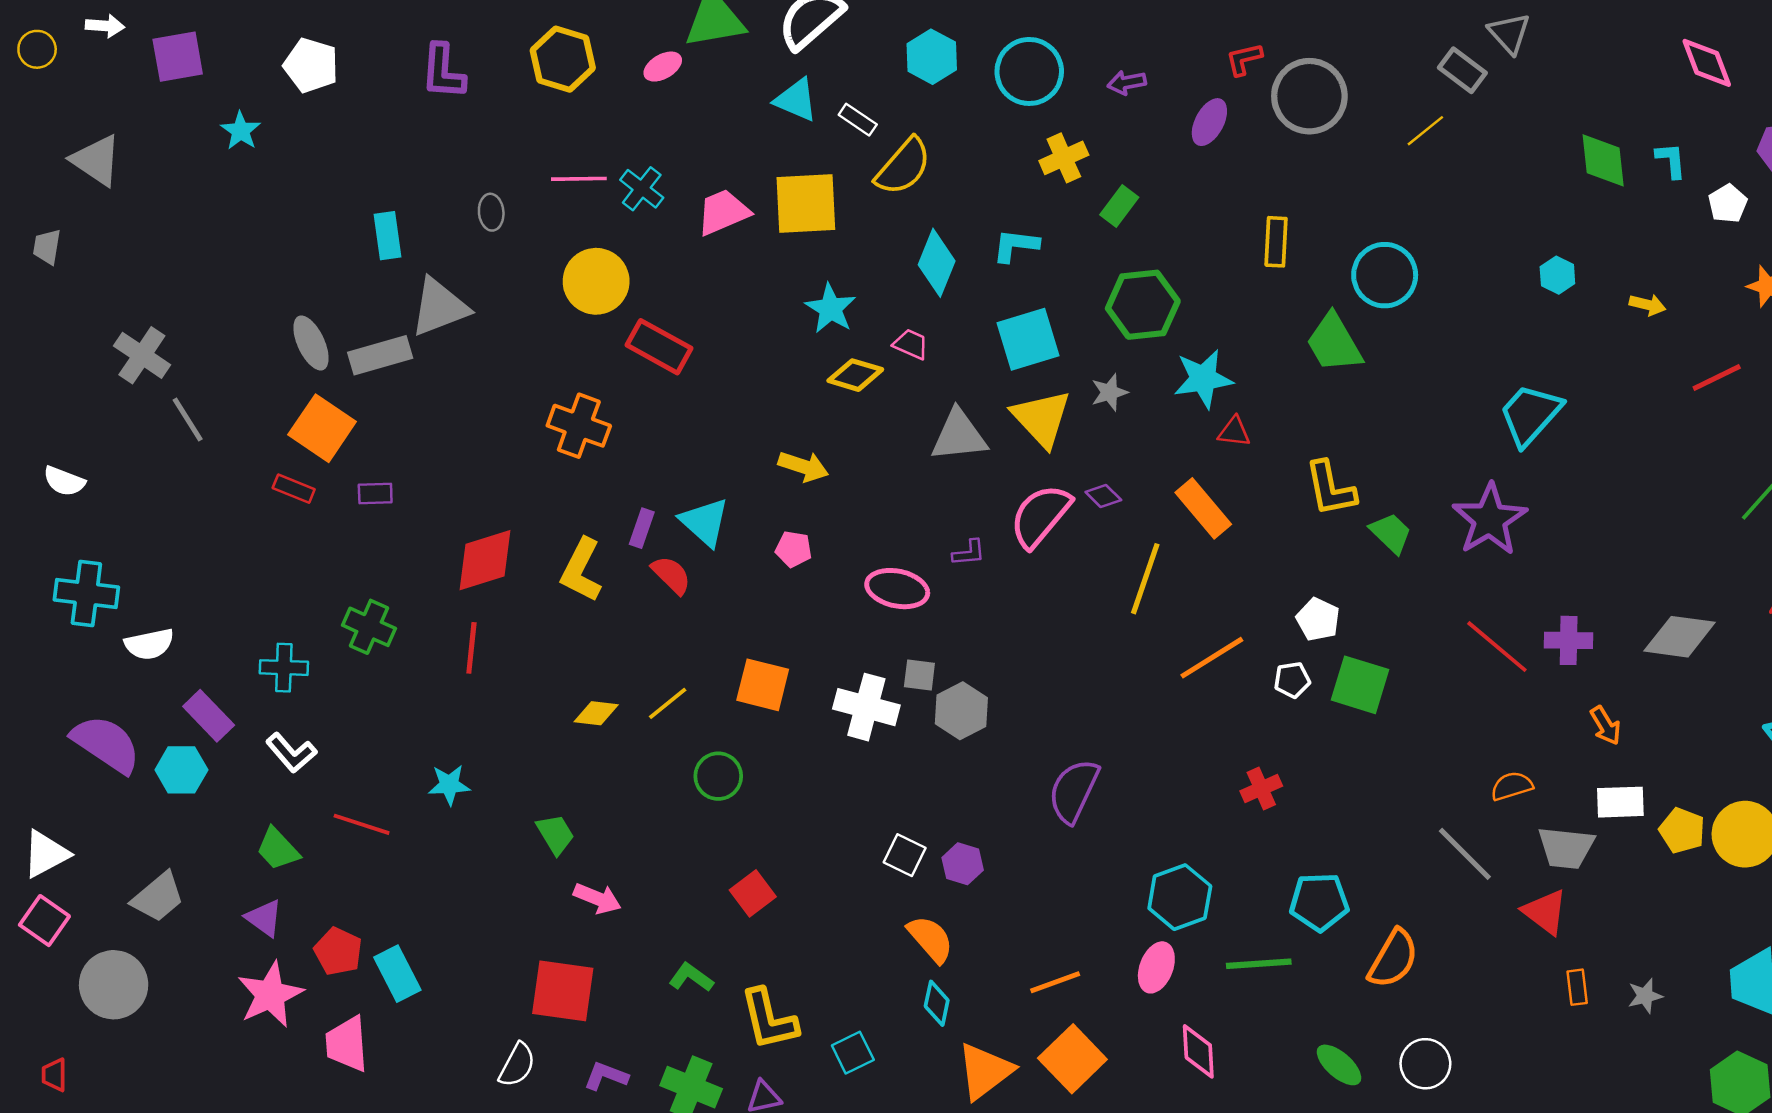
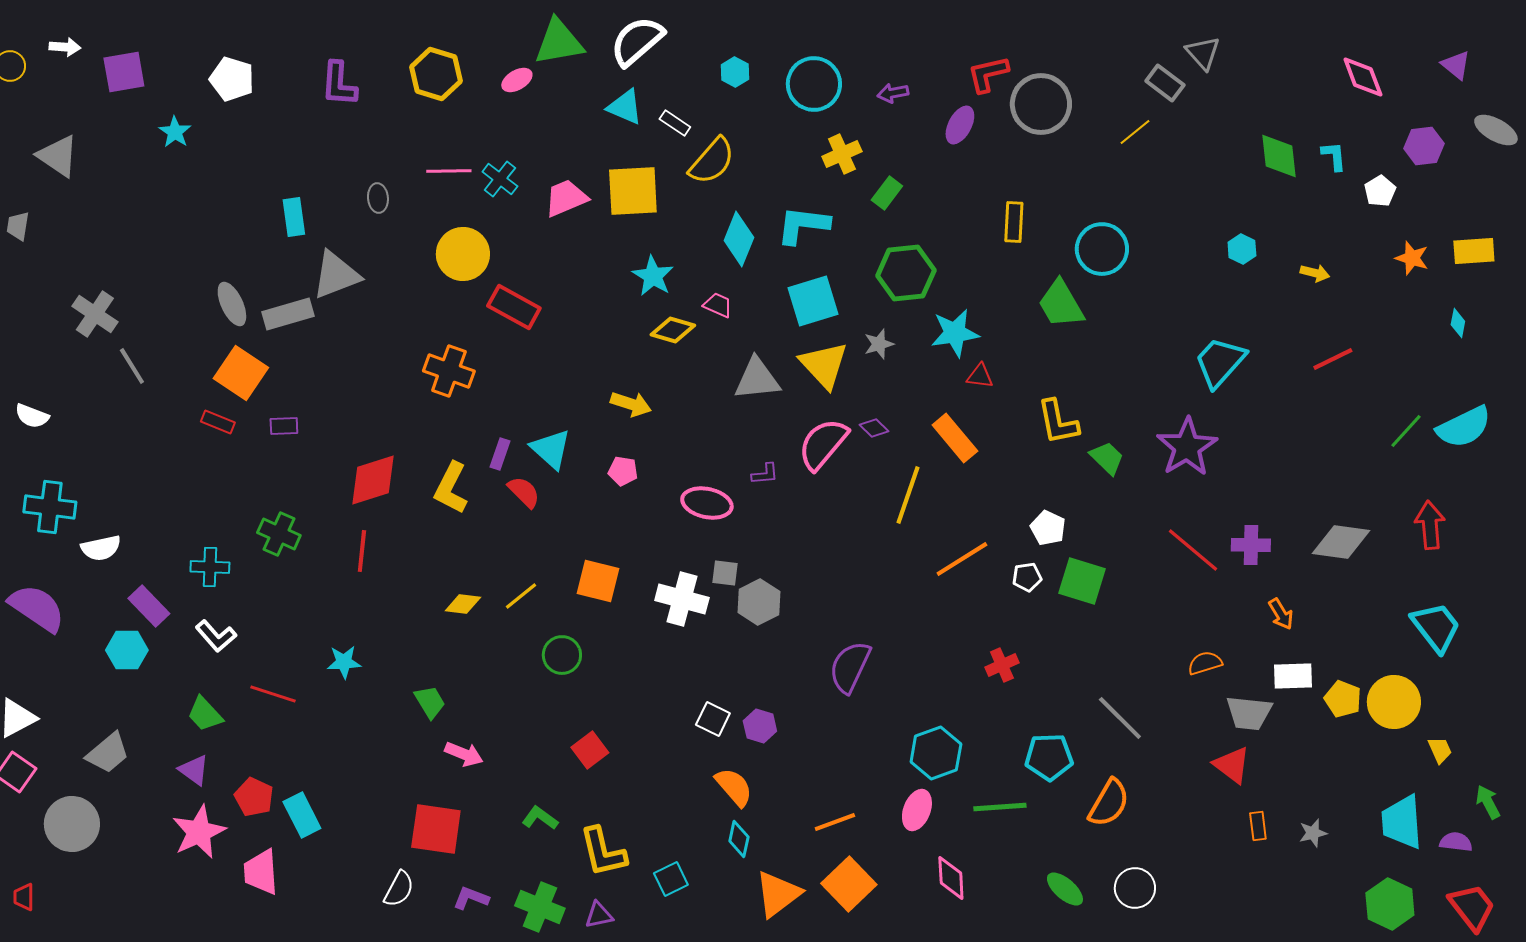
cyan hexagon: (932, 57) -> (735, 72), size x0.7
red L-shape: (1244, 59) -> (988, 74), size x1.4
cyan L-shape: (1016, 245) -> (803, 225), size x1.4
red line: (1717, 378) -> (1333, 359), moved
purple semicircle: (106, 744) -> (37, 608), moved
gray line: (1465, 854) -> (1120, 718), moved

